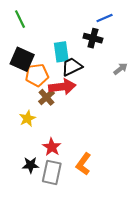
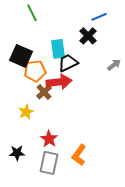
green line: (20, 19) -> (32, 13), moved
black cross: (93, 38) -> (88, 36), turned 30
black star: (31, 165) -> (17, 153), moved

